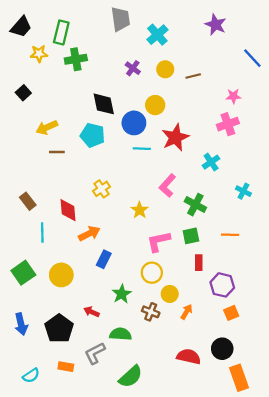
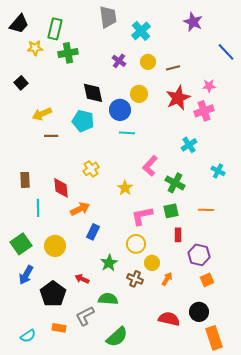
red star: (175, 137) -> (178, 98), moved
brown rectangle: (28, 201) -> (25, 180), turned 35
blue arrow: (21, 324) -> (26, 275), moved, turned 42

